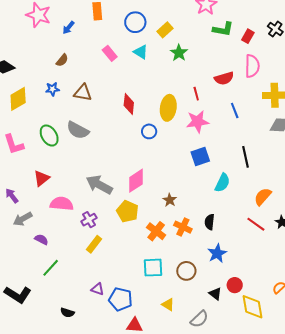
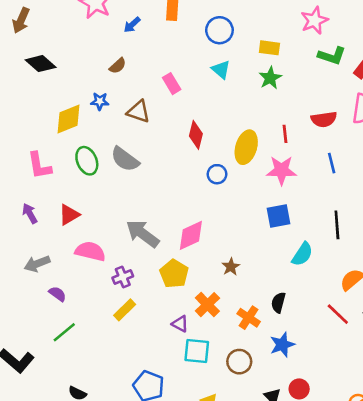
yellow rectangle: (165, 30) -> (269, 48), moved, turned 42
pink rectangle: (110, 53) -> (172, 84), moved
yellow diamond: (18, 99) -> (68, 119), moved
purple arrow: (12, 196) -> (30, 213), moved
orange cross: (183, 227) -> (249, 318), moved
purple triangle: (98, 289) -> (180, 324), moved

